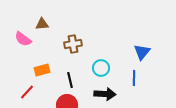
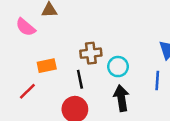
brown cross: (73, 44) -> (91, 53), moved
black arrow: (105, 94) -> (121, 98), turned -105

